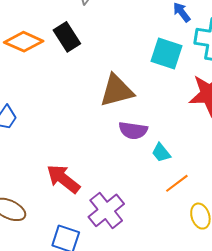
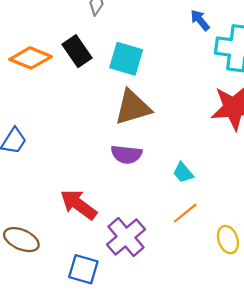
cyan square: (167, 53) -> (126, 59), moved
purple semicircle: (133, 130) -> (126, 154), moved
orange line: (177, 183) -> (185, 213), moved

